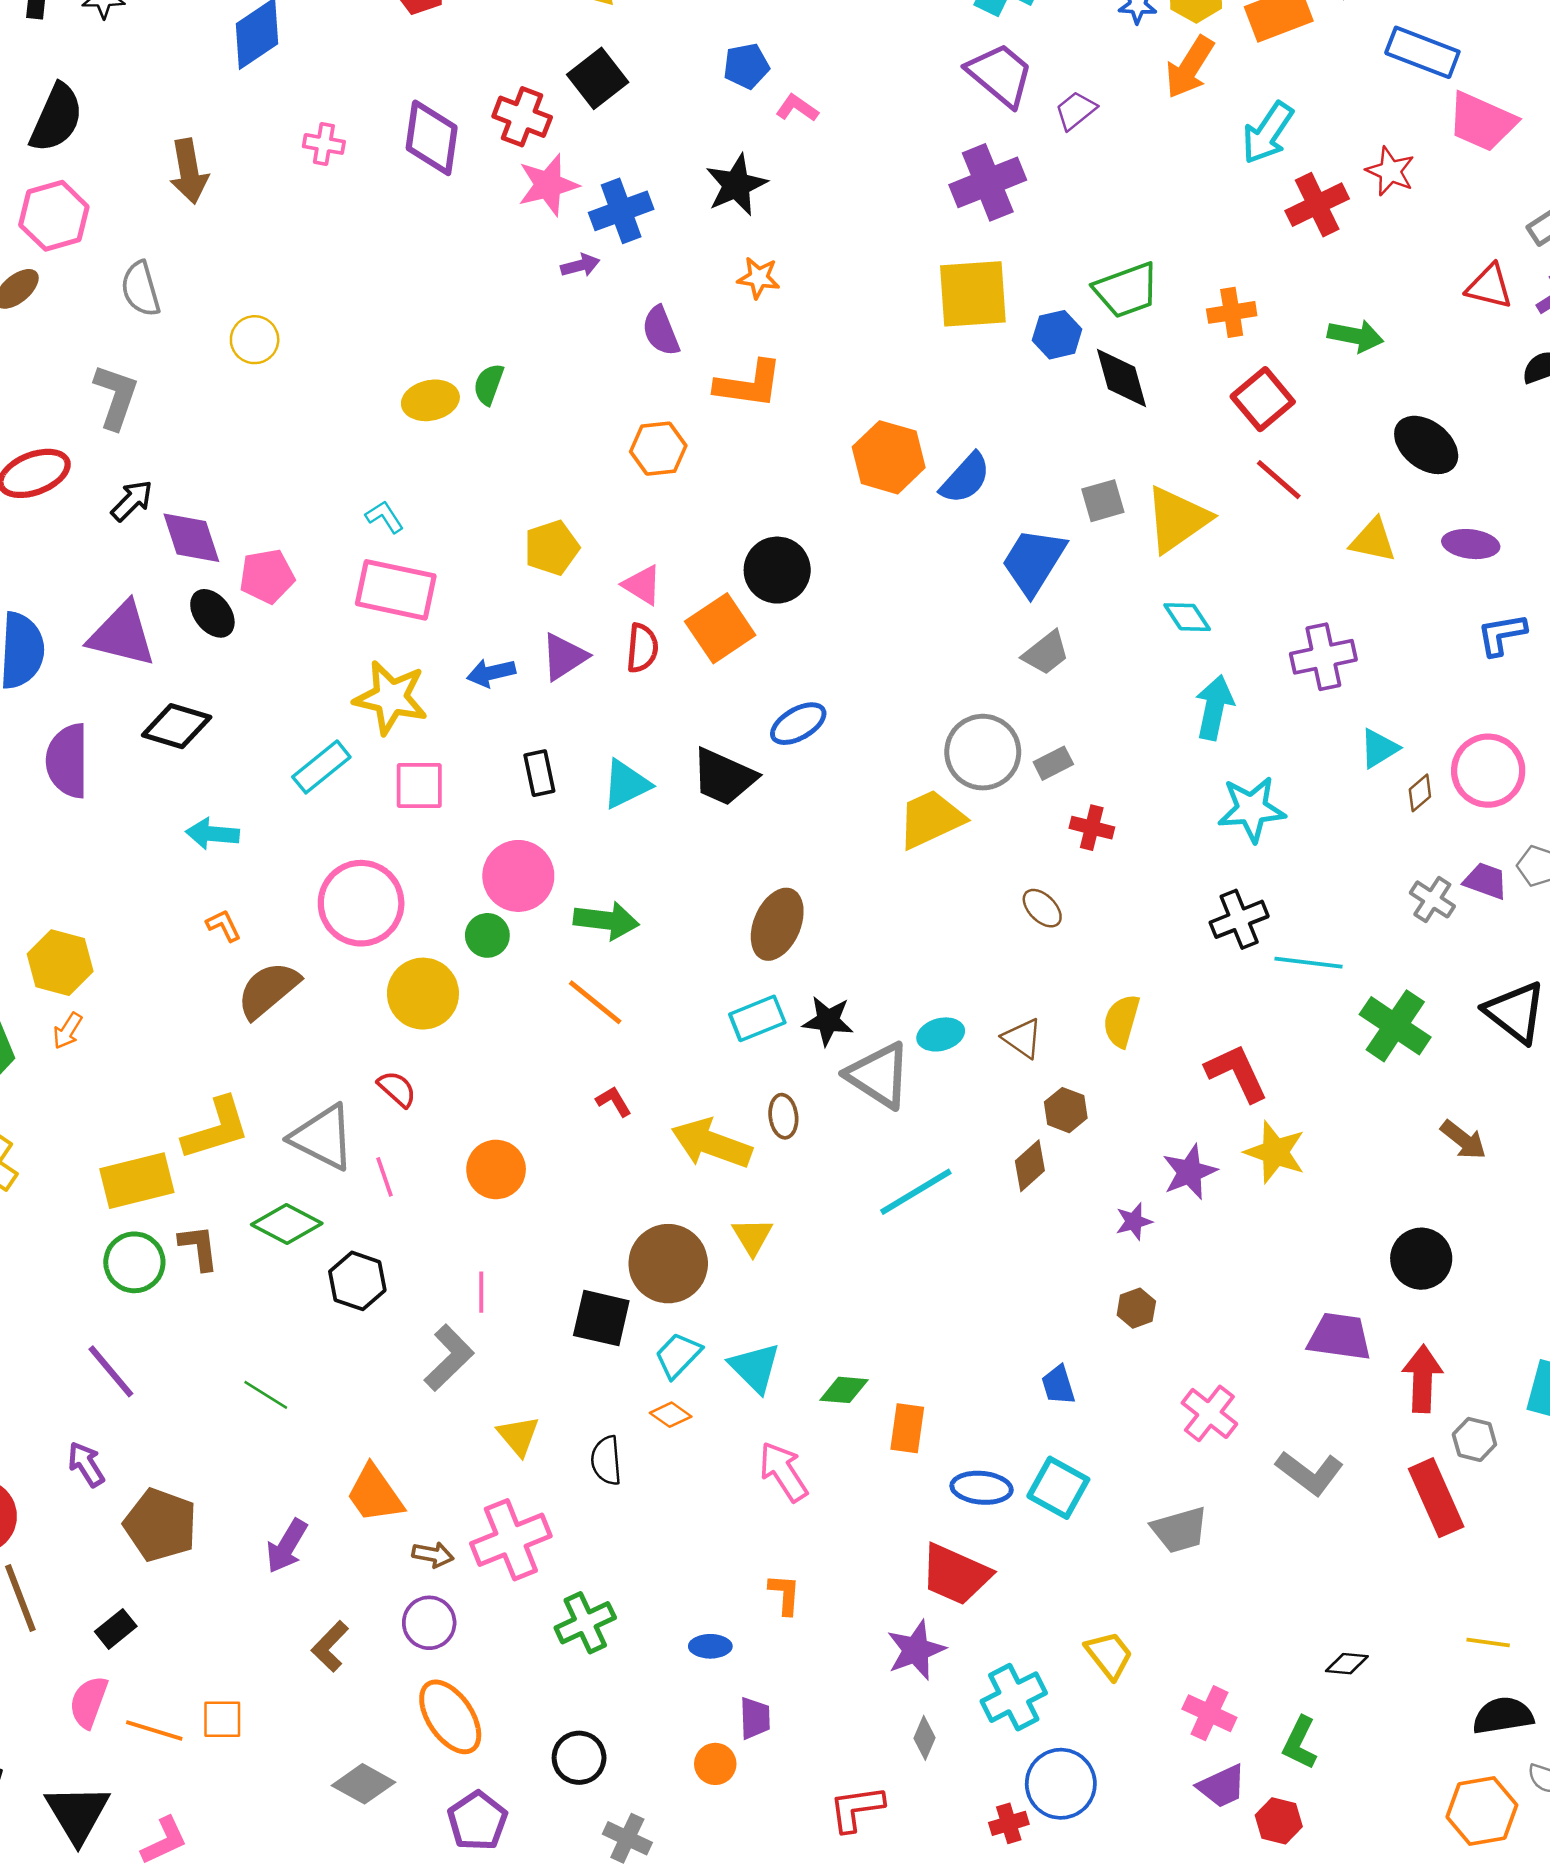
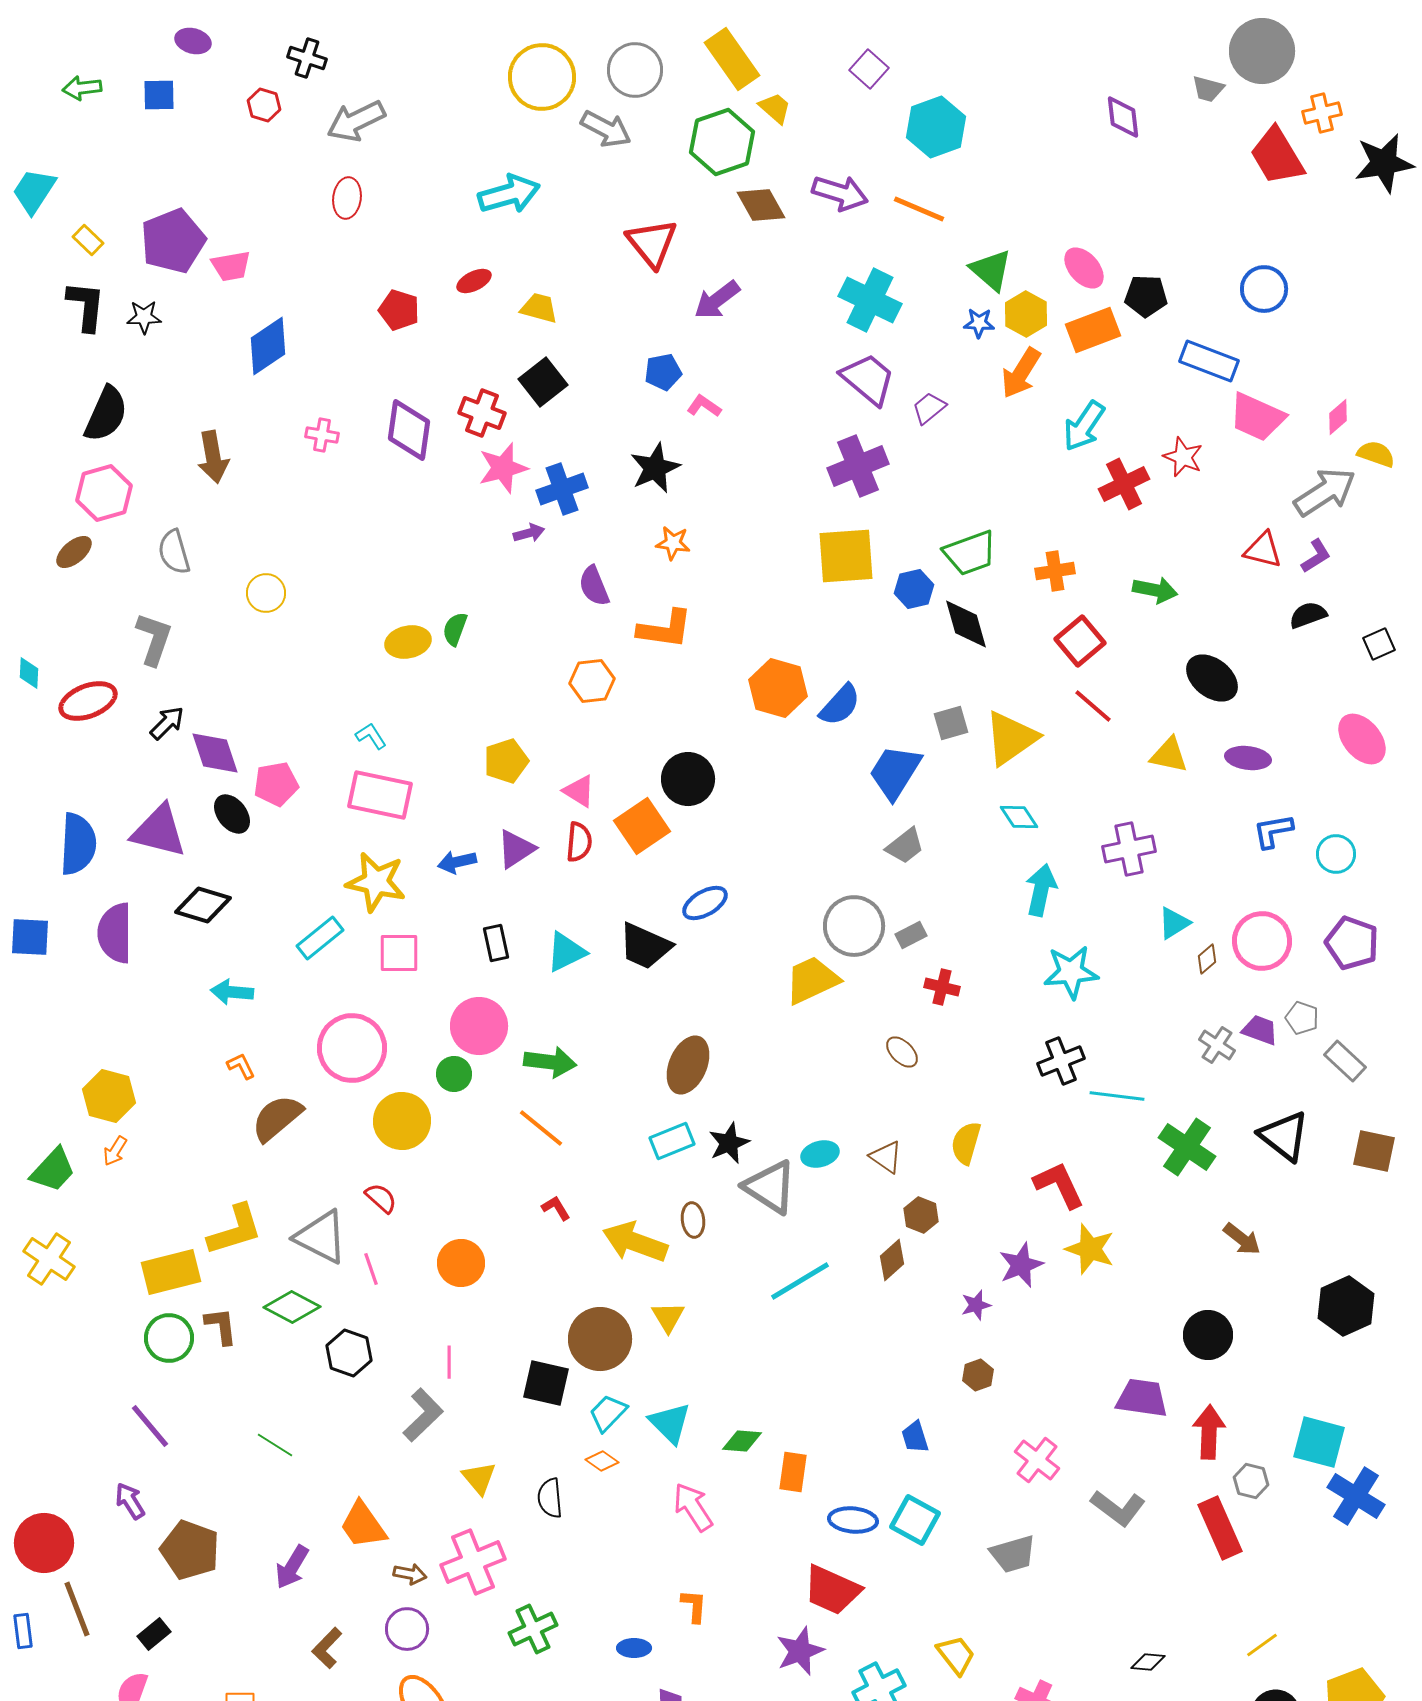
black star: (828, 1021) -> (729, 1143), turned -30
yellow line: (1488, 1643) -> (1262, 1645), turned -44

